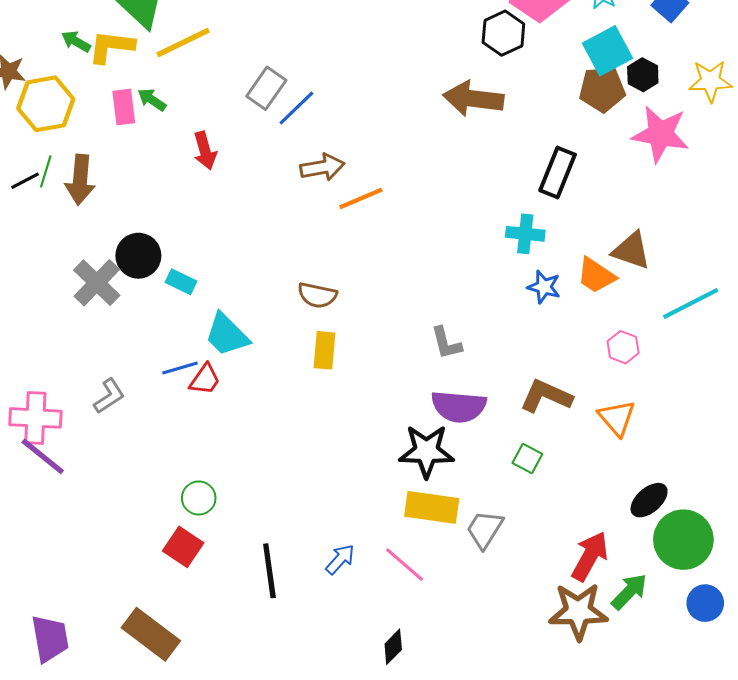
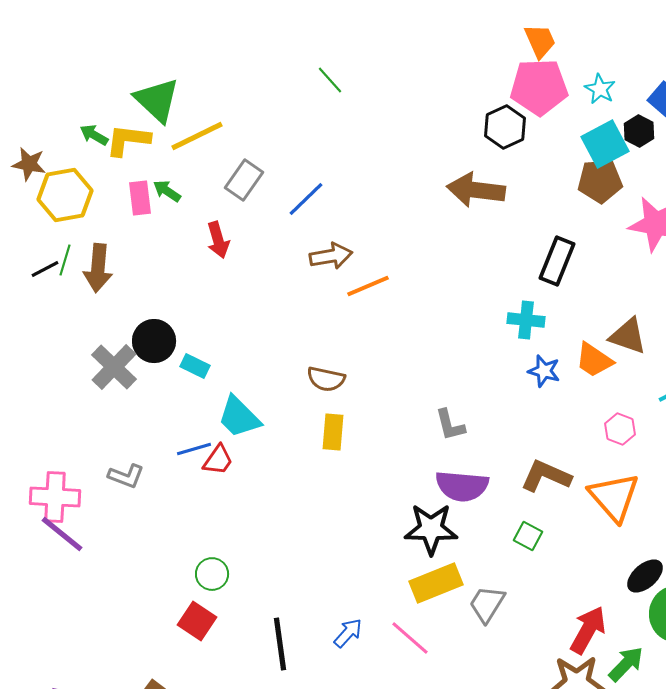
black hexagon: (643, 75) -> (639, 131), moved
gray rectangle: (266, 88) -> (244, 180), moved
gray L-shape: (109, 396) -> (126, 476), turned 54
orange triangle: (617, 418) -> (614, 497), size x1.4
yellow rectangle: (432, 507) -> (436, 583), turned -30

